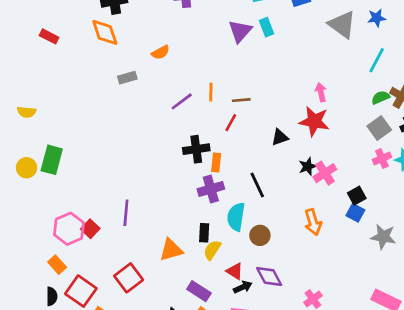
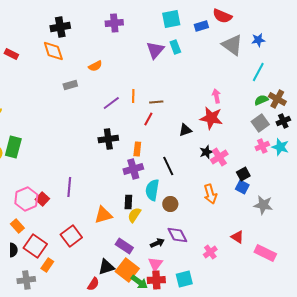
black cross: (196, 149) -> (108, 139), moved
red triangle: (235, 271) -> (237, 237), moved

